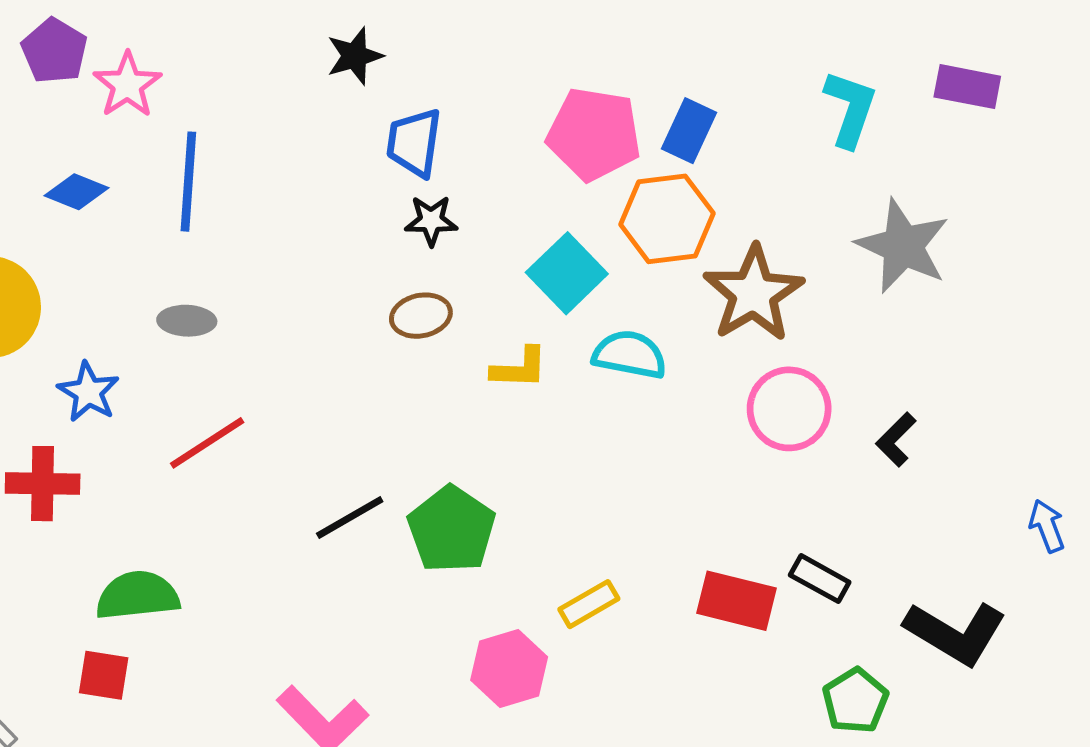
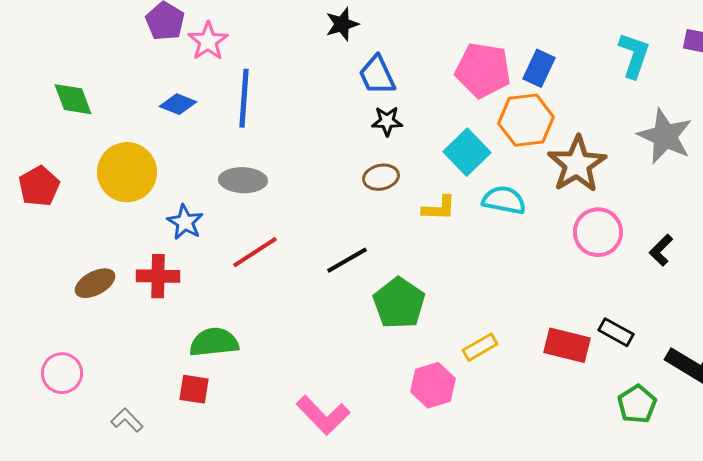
blue trapezoid: (414, 143) -> (377, 75), turned -33
gray ellipse: (187, 321) -> (243, 180), size x1.4
black line: (350, 517) -> (347, 260), moved

